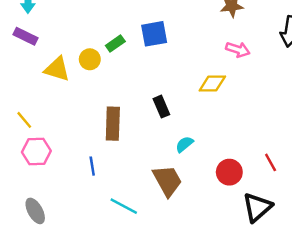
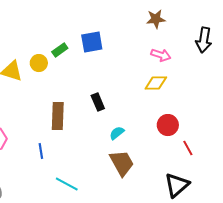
yellow diamond: (212, 84) -> (156, 83), moved
red circle: (229, 172) -> (168, 125), moved
brown trapezoid: (167, 181) -> (122, 163), moved

